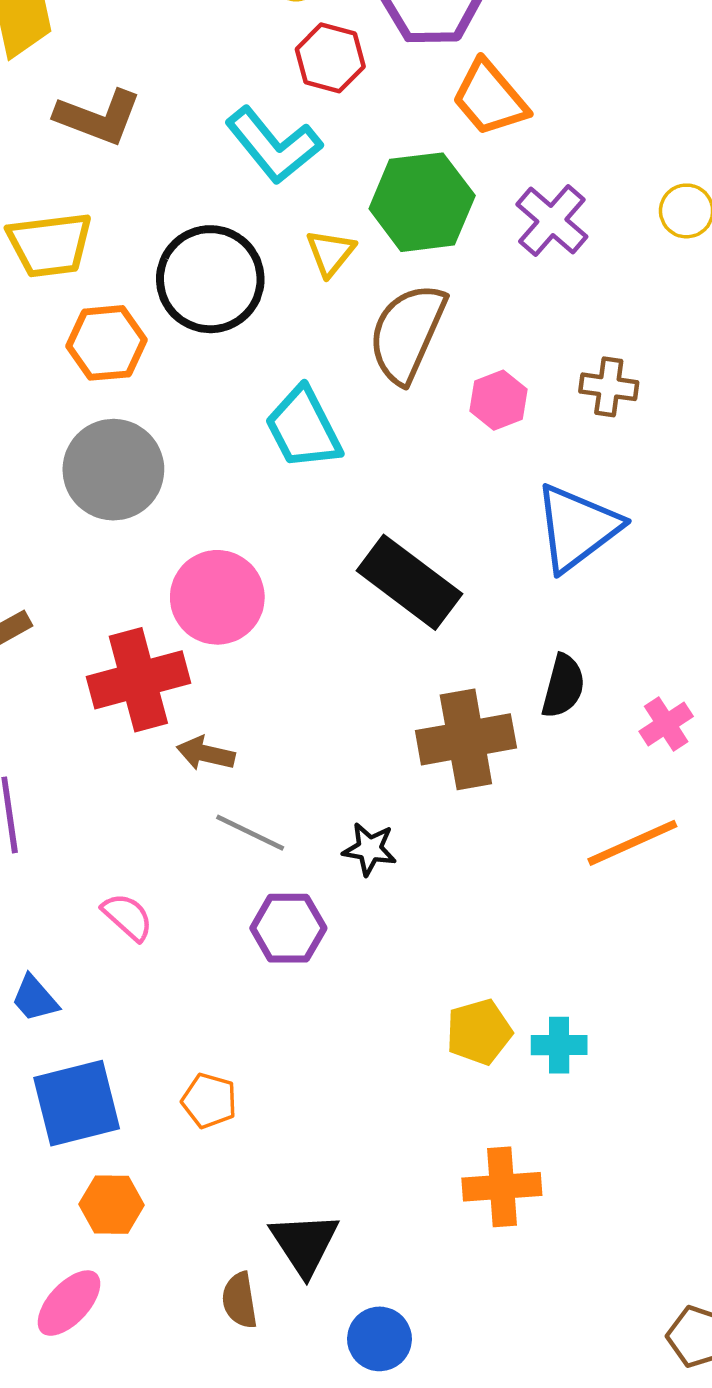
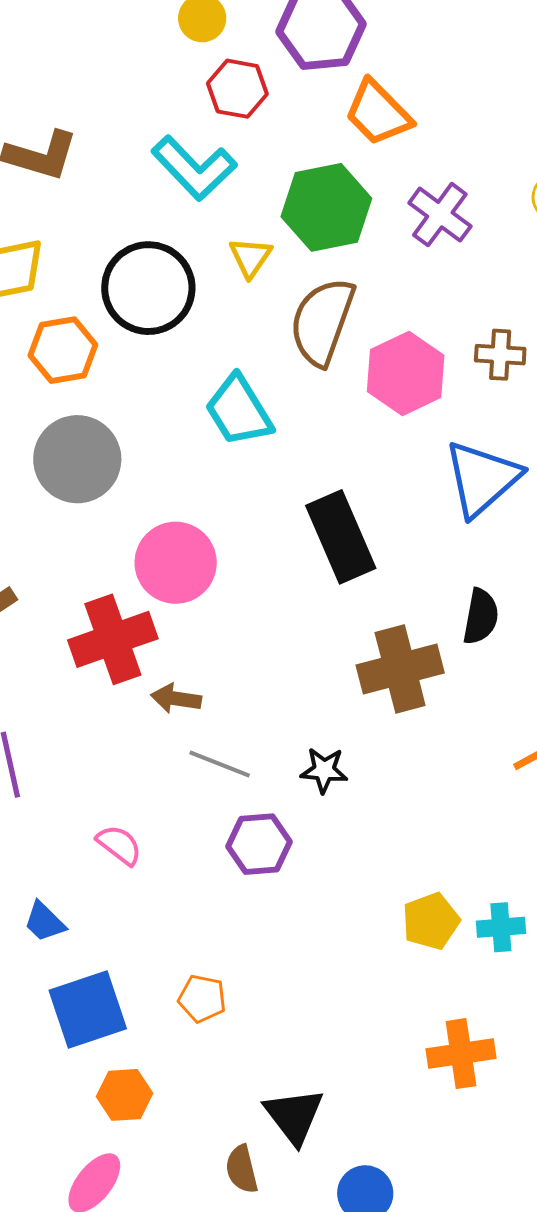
pink hexagon: (499, 400) -> (406, 373), size x1.6
black rectangle: (409, 582) -> (341, 537), turned 34

